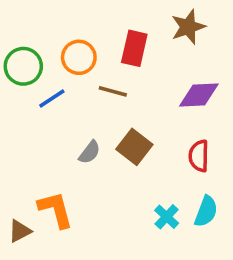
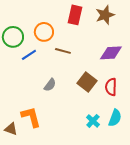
red rectangle: (134, 48) -> (75, 15), moved
brown square: (134, 147) -> (87, 82), moved
brown triangle: (20, 231) -> (11, 129), turned 48

